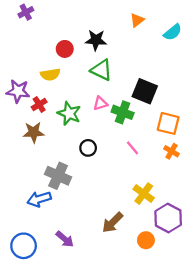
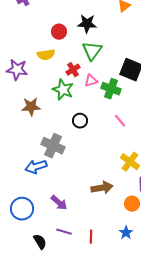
green triangle: (101, 70) -> (92, 51), turned 40
red cross: (39, 105) -> (73, 70), moved
brown arrow: (113, 222) -> (102, 188), turned -145

